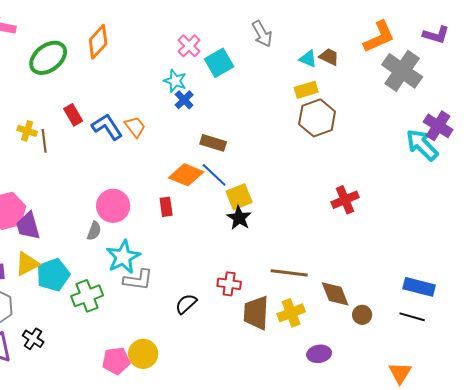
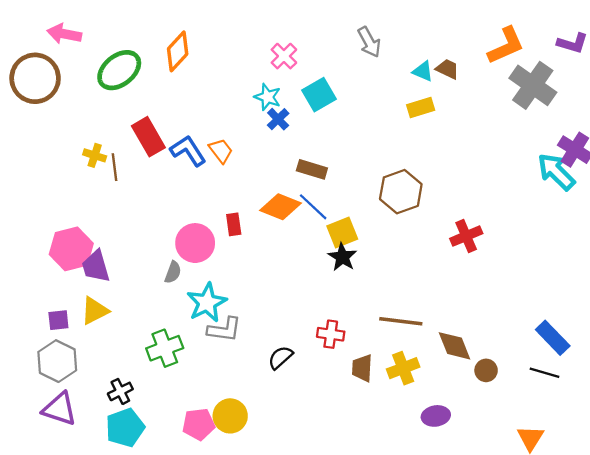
cyan square: (219, 63) -> (319, 95), moved
red rectangle: (73, 115) -> (148, 137), size x1.5
brown hexagon: (317, 118) -> (401, 192), moved
red rectangle: (166, 207) -> (234, 224), moved
cyan pentagon: (53, 275) -> (125, 428), moved
blue rectangle: (419, 287) -> (553, 338), turned 32
brown trapezoid: (256, 313) -> (362, 368), size x0.7
black cross: (33, 339) -> (120, 391), moved, turned 30

